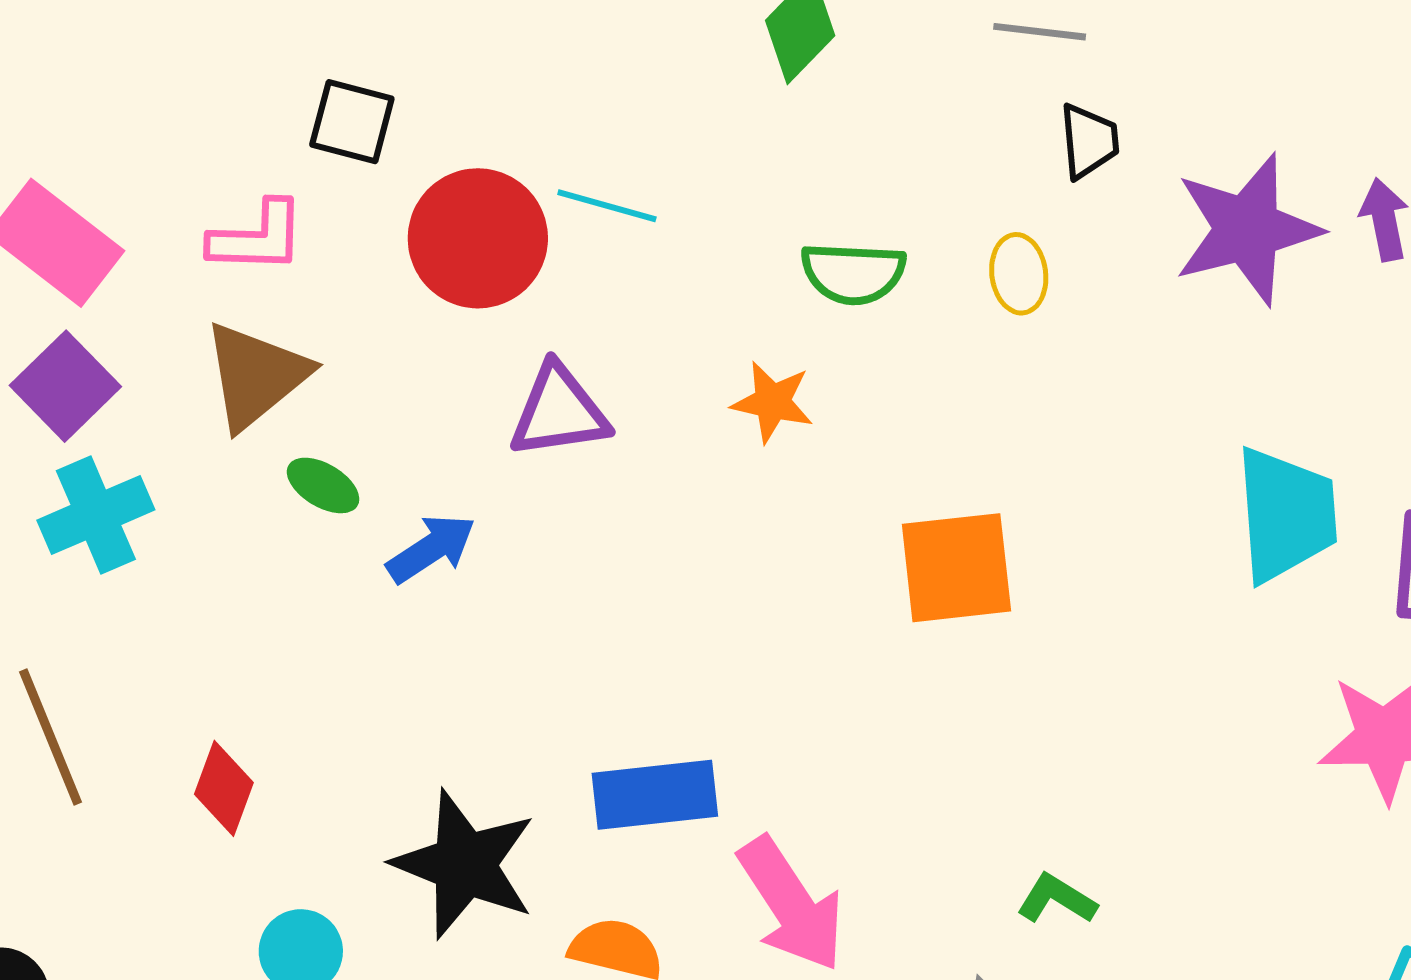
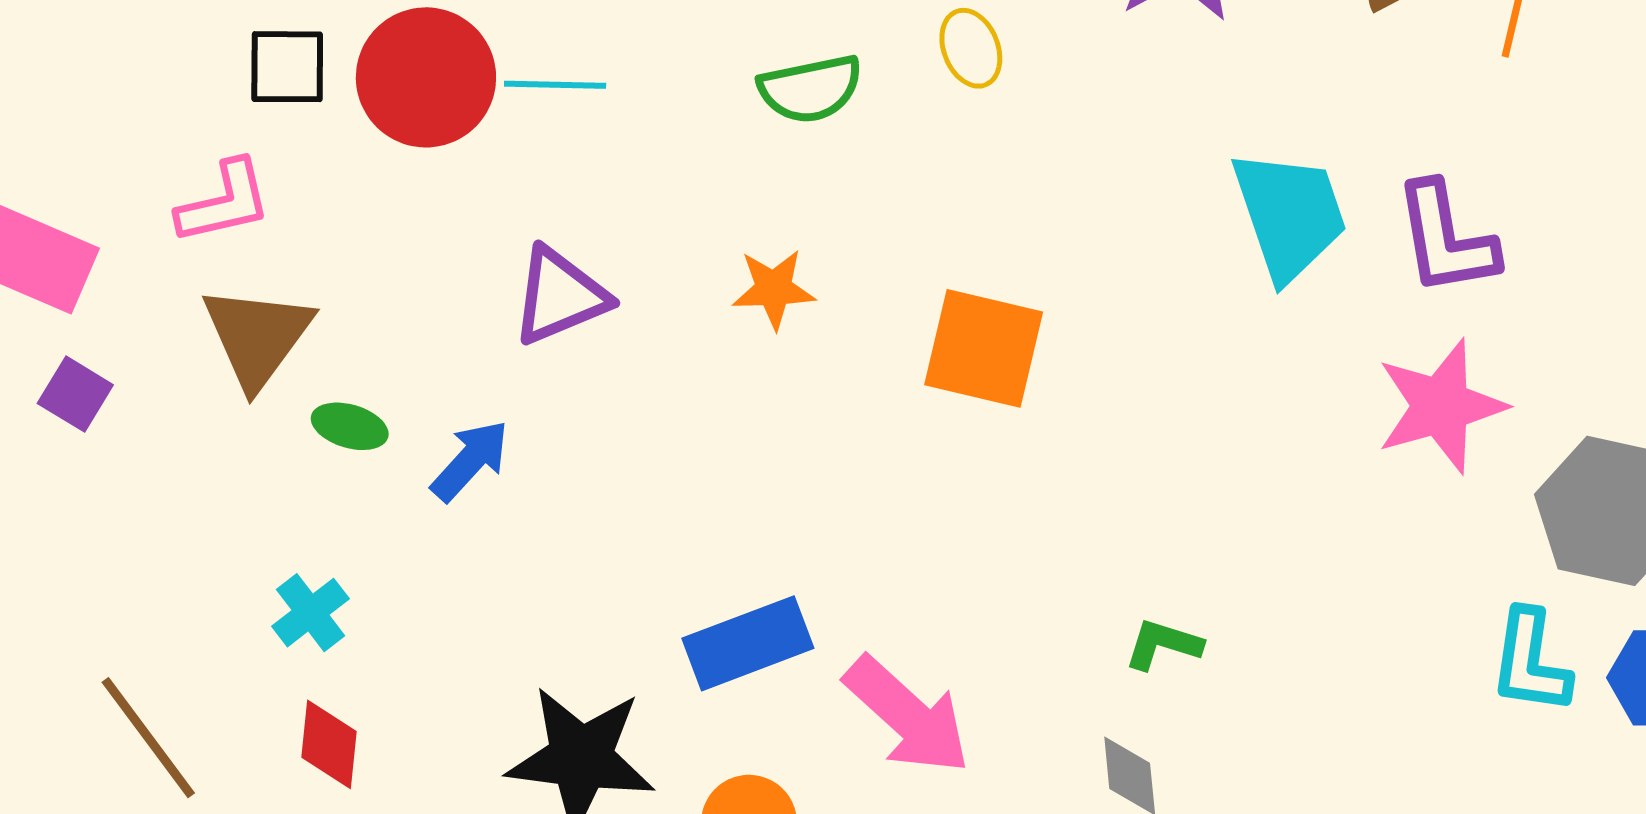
red circle: (478, 238) -> (426, 77), moved
purple square: (65, 386) -> (75, 394), size x0.7
orange star: (772, 402) -> (774, 289), moved
cyan cross: (96, 515) -> (310, 613), moved, size x0.7
orange square: (956, 568) -> (984, 348), turned 34

